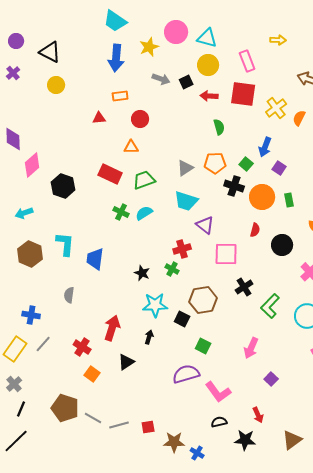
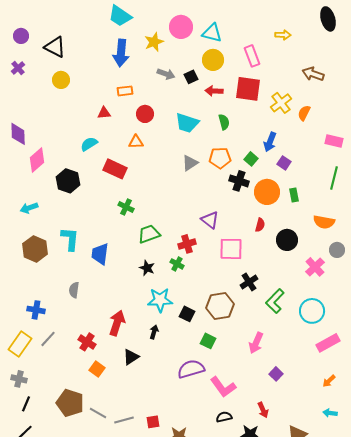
green trapezoid: (144, 180) -> (149, 234), moved
cyan trapezoid: (186, 201) -> (187, 123), moved
cyan semicircle: (144, 213) -> (89, 144), moved
brown hexagon: (203, 300) -> (220, 306), moved
gray cross: (14, 384) -> (19, 379), turned -35

